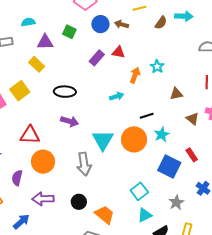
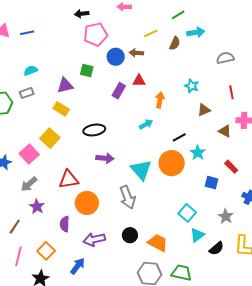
cyan semicircle: (28, 22) -> (31, 71), moved
cyan star: (157, 67) -> (192, 86), moved
blue square: (169, 166) -> (211, 183), size x0.6

